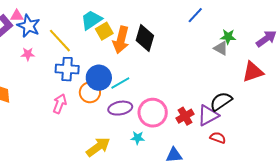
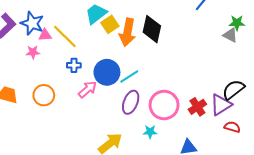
pink triangle: (17, 16) -> (45, 35), moved
blue cross: (67, 69) -> (74, 65), size x0.6
orange circle: (90, 92) -> (44, 95), moved
pink arrow: (60, 104) -> (87, 89), moved, turned 30
purple ellipse: (120, 108) -> (131, 102), turned -55

